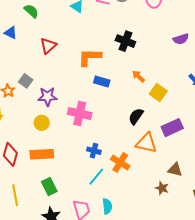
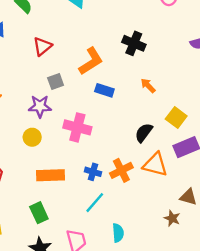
orange L-shape: (90, 57) -> (91, 61), turned 145
gray square: (26, 81) -> (56, 82), moved, turned 32
yellow square: (158, 92) -> (176, 117), moved
orange rectangle: (42, 154) -> (50, 175), moved
orange cross: (120, 163) -> (121, 170), moved, turned 30
cyan semicircle: (107, 206) -> (118, 233), moved

